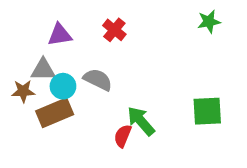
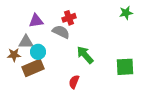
red cross: (114, 30) -> (69, 18), turned 32
gray semicircle: (98, 80) -> (61, 32), moved
green arrow: (141, 121) -> (85, 55), moved

